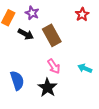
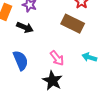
brown rectangle: (52, 35) -> (73, 24), moved, turned -30
blue semicircle: (17, 80) -> (21, 60), moved

